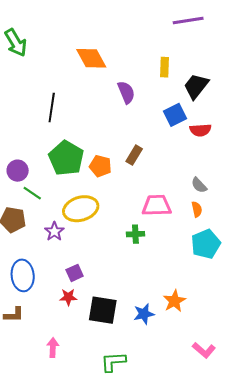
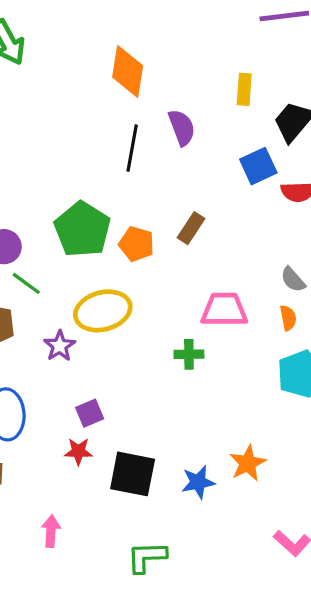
orange diamond: (91, 58) -> (128, 71), turned 36
black line: (52, 108) -> (132, 148), moved

